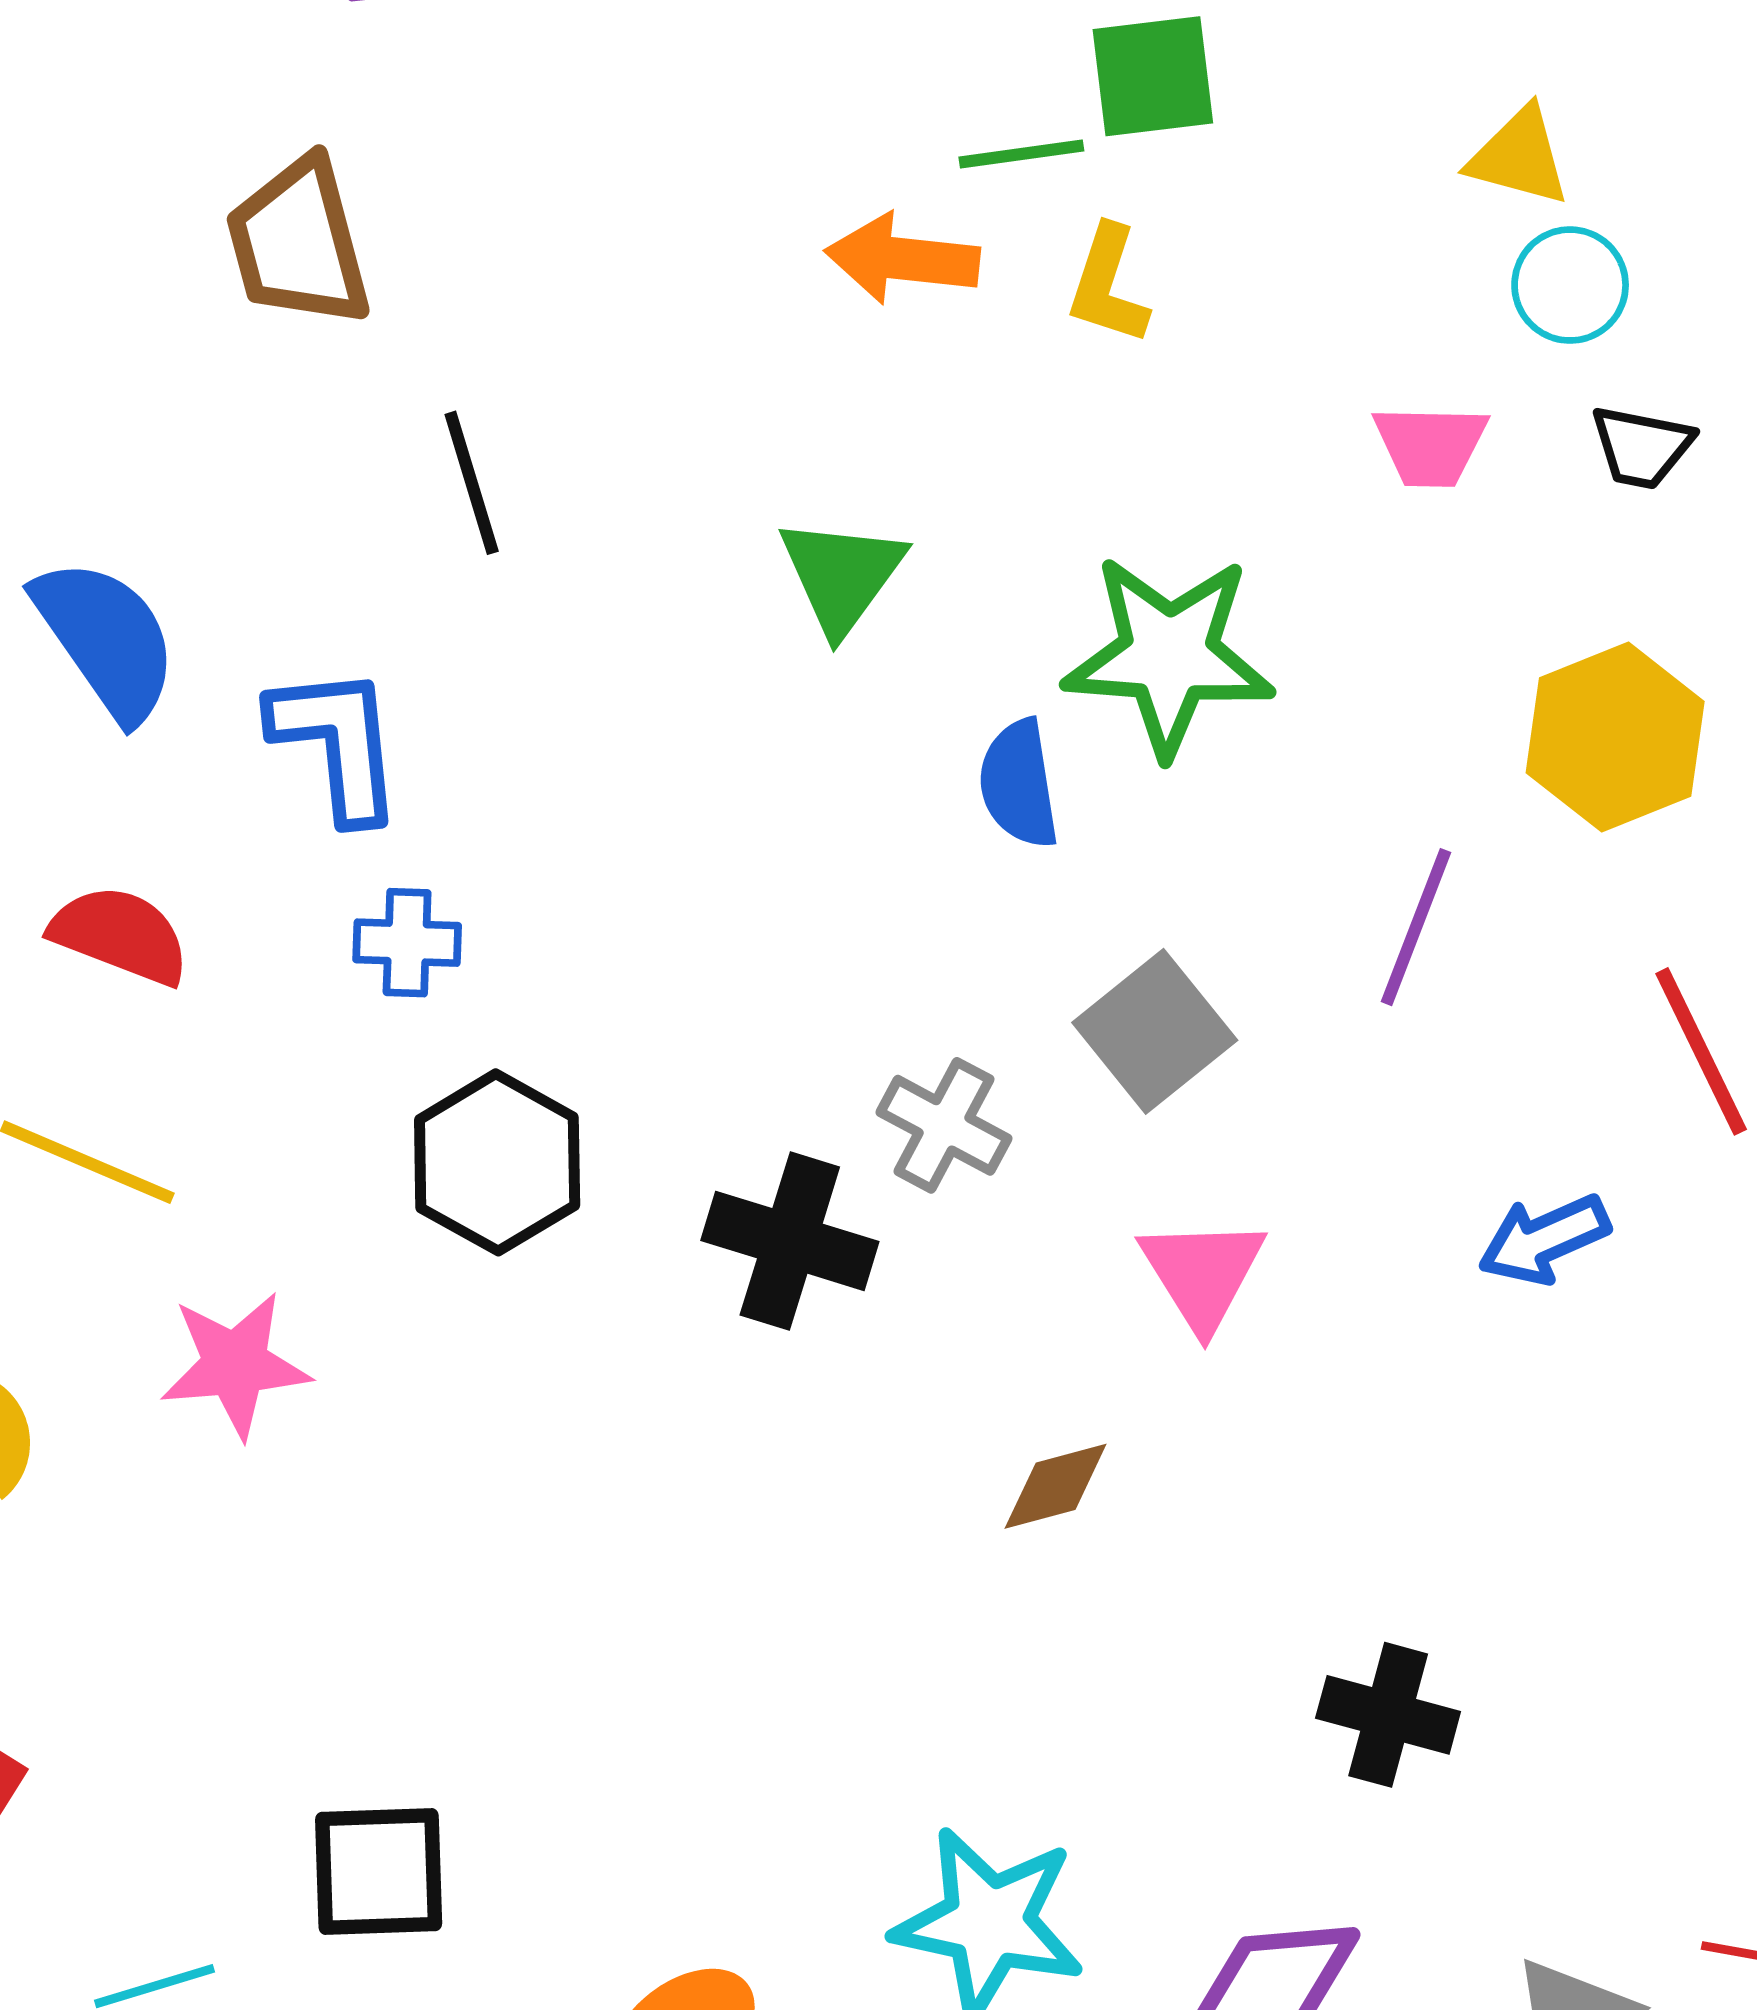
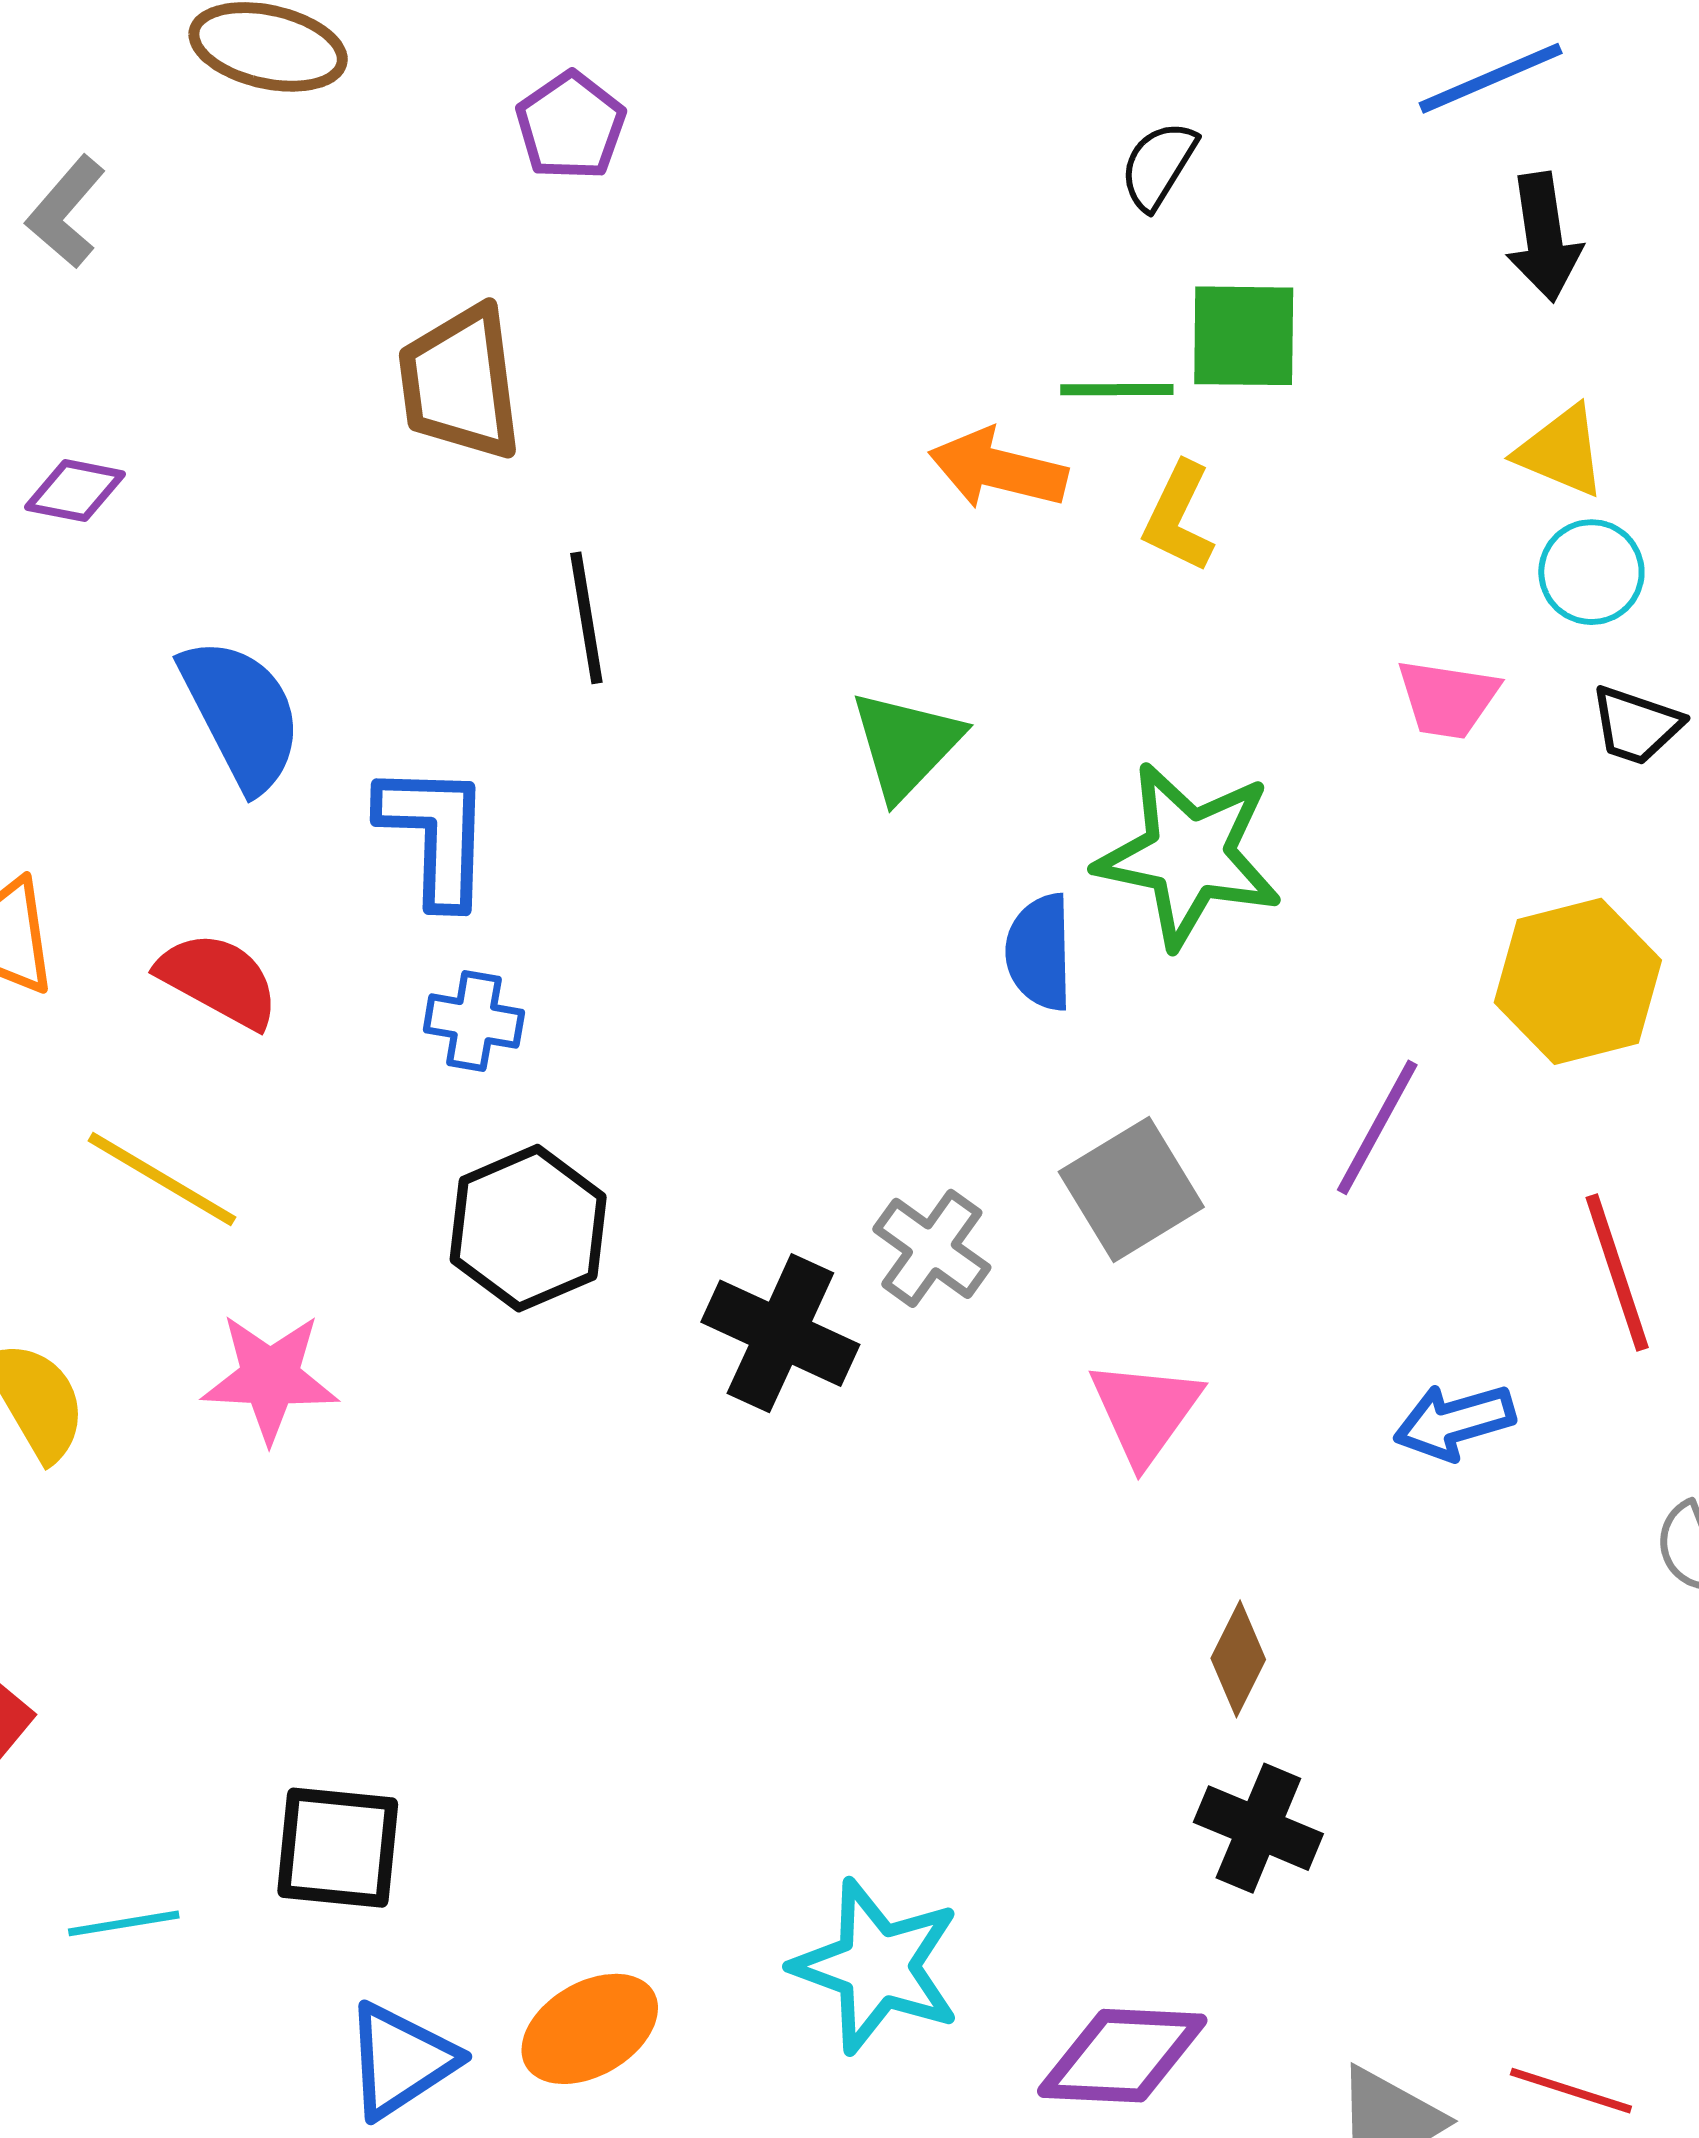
brown diamond: (1056, 1486) -> (1238, 1659), moved, turned -56

